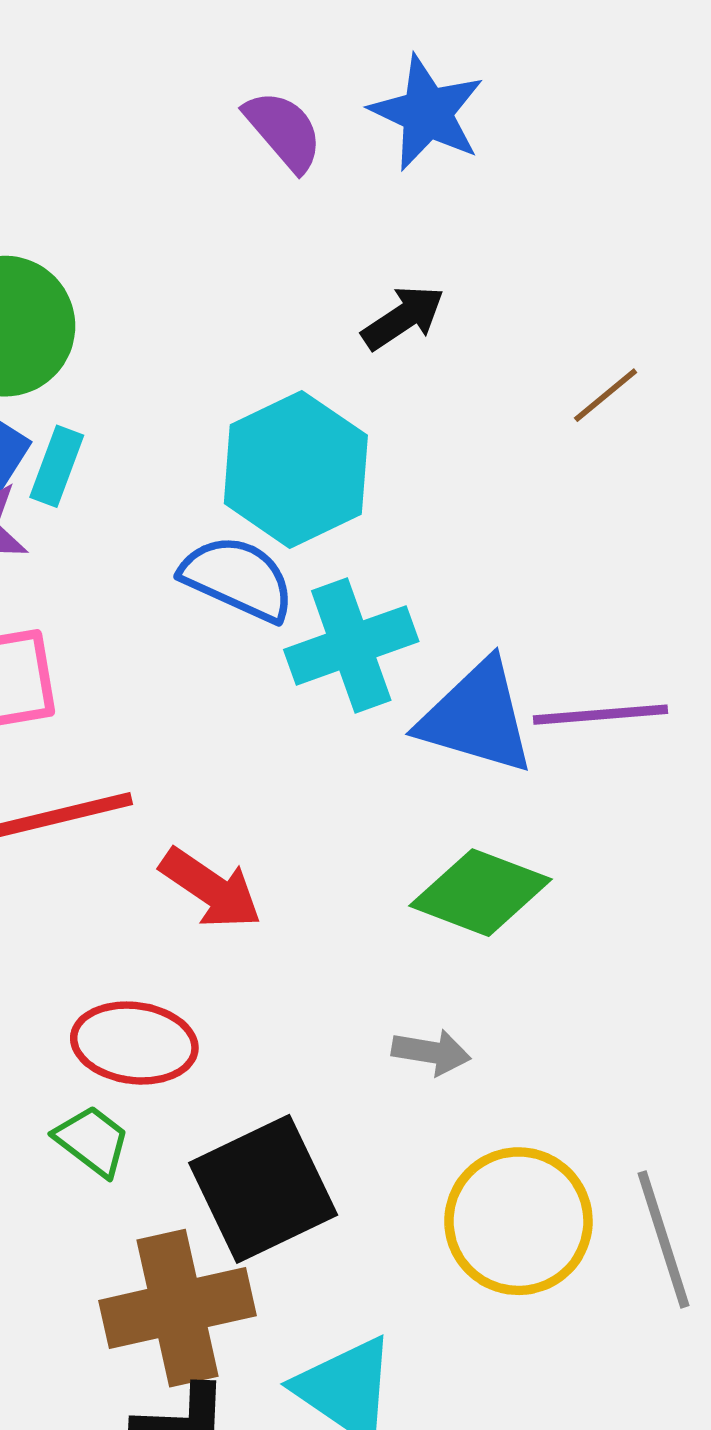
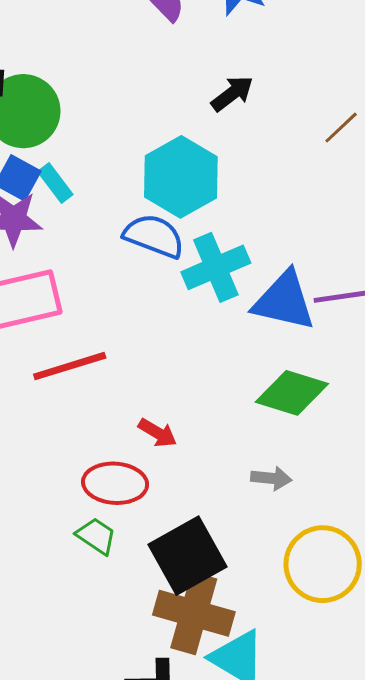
cyan rectangle: (57, 466) -> (55, 183), turned -54
red arrow: (211, 888) -> (158, 433), moved, size x0.7
brown cross: (177, 1308) -> (194, 613), moved, turned 32

